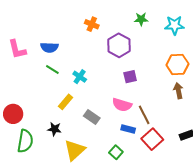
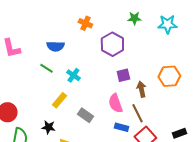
blue semicircle: (49, 47) -> (55, 46), moved
orange hexagon: (177, 65) -> (169, 76), moved
brown arrow: (178, 91) -> (141, 89), moved
pink semicircle: (122, 105) -> (115, 103), turned 54

